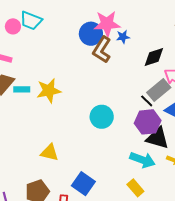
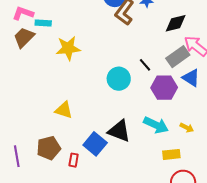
cyan rectangle: (22, 89) -> (43, 23), moved
black line: (147, 101) -> (145, 65), moved
black triangle: (158, 138) -> (119, 131), moved
yellow rectangle: (135, 188) -> (171, 154), moved, turned -60

